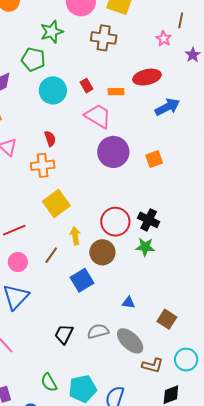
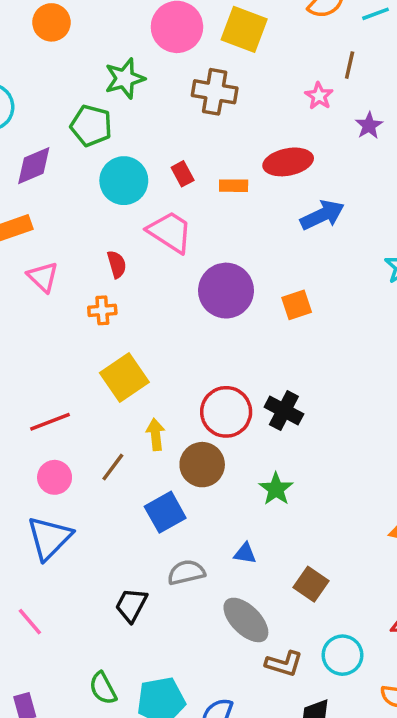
pink trapezoid: (98, 116) -> (170, 232), moved
orange cross: (43, 165) -> (102, 310), size x0.7
green star: (145, 247) -> (276, 489), moved, turned 30
gray semicircle: (98, 331) -> (186, 572), moved

